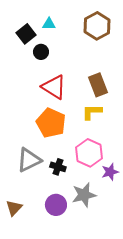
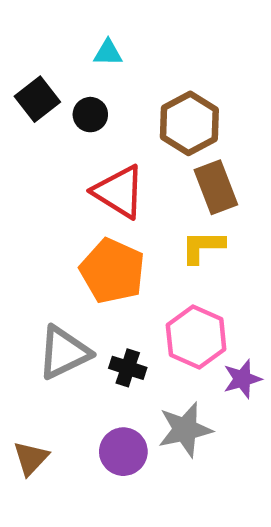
brown hexagon: (97, 26) -> (189, 123), moved
black square: (26, 34) -> (37, 99), moved

